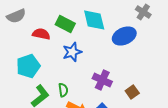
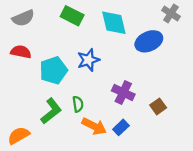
green rectangle: (65, 24) -> (72, 16), moved
red semicircle: (41, 34) -> (21, 52), moved
cyan pentagon: (28, 66) -> (53, 70), moved

